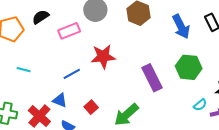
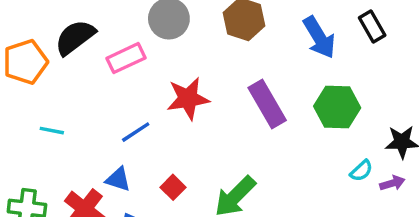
black semicircle: (41, 17) -> (75, 37), size x1.4
purple rectangle: (152, 78) -> (267, 104), moved

